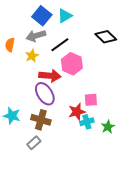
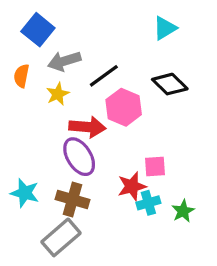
blue square: (42, 16) -> (38, 30), moved
cyan triangle: (65, 16) -> (165, 28), moved
black diamond: (106, 37) -> (170, 84), moved
gray rectangle: (34, 143) -> (61, 237), size x1.6

